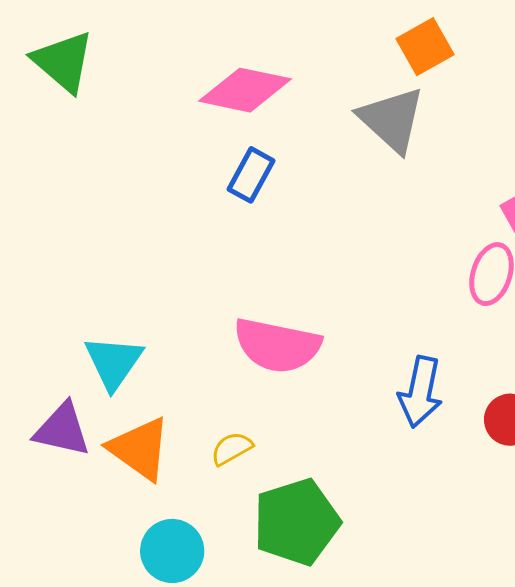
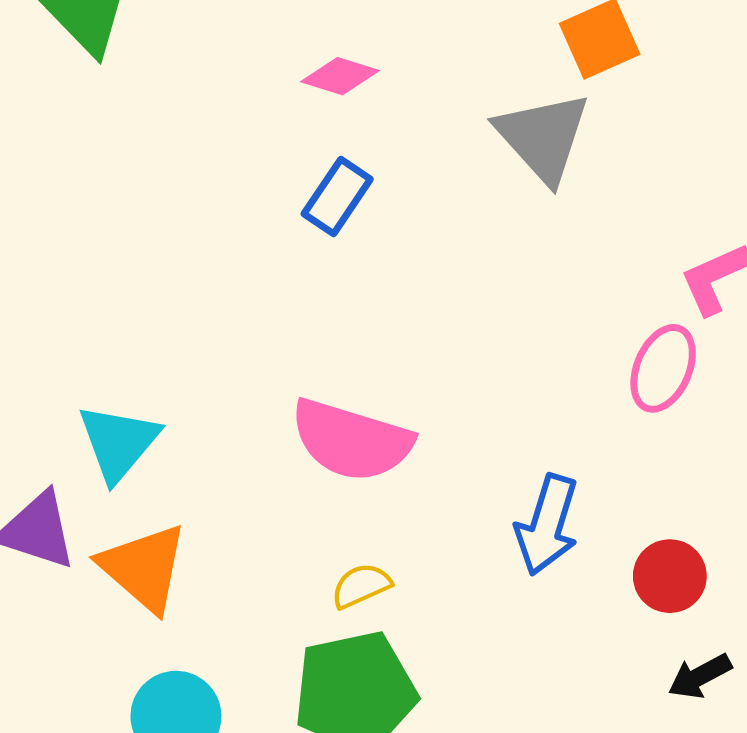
pink diamond: (245, 90) -> (340, 76), size x0.6
yellow semicircle: (232, 448) -> (361, 586), moved

